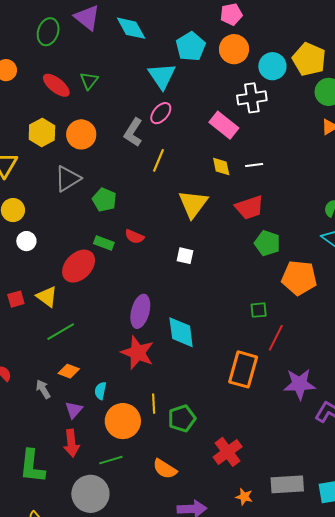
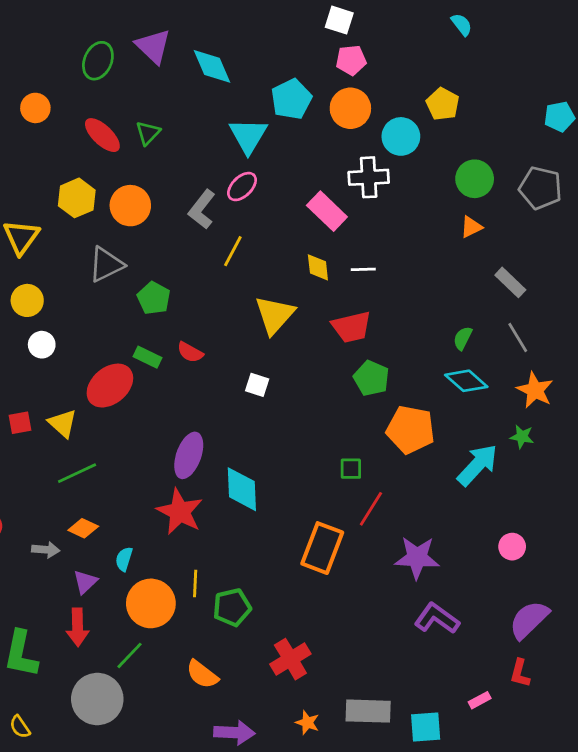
yellow pentagon: (309, 59) -> (443, 104), moved, size x0.7
purple star: (299, 384) -> (417, 558), moved
gray arrow: (43, 389) -> (46, 550), turned 120
green line: (111, 460) -> (130, 655), turned -35

